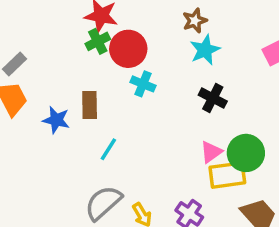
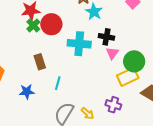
cyan cross: (143, 84) -> (79, 44), moved, size x1.6
blue star: (56, 120) -> (27, 92), moved
pink triangle: (211, 152) -> (112, 53), moved

